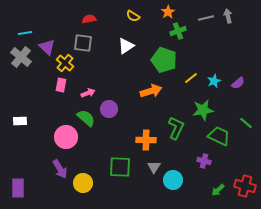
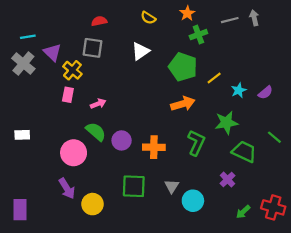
yellow line: (191, 78) -> (214, 78), moved
orange arrow: (151, 91) -> (183, 104), moved
purple circle: (109, 109) -> (122, 140), moved
orange cross: (146, 140) -> (154, 147), moved
purple cross: (204, 161) -> (227, 180), turned 32

